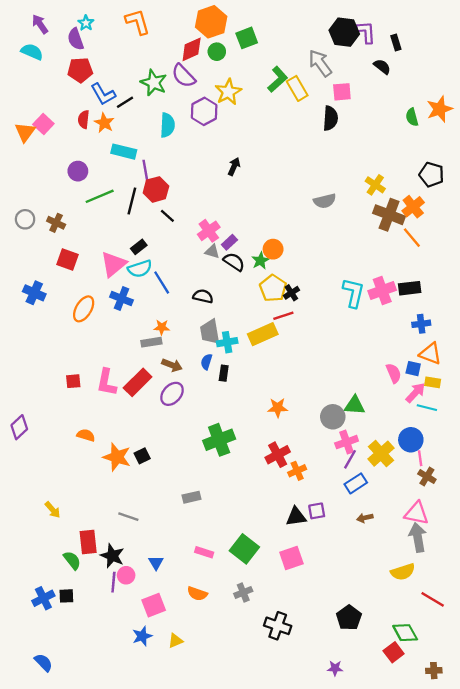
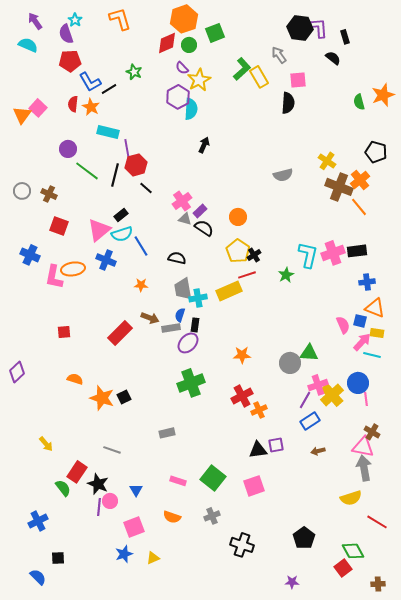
gray arrow: (320, 63) -> (279, 55), size x0.7
purple semicircle: (183, 76) -> (182, 68), moved, size x0.6
green star: (154, 83) -> (134, 72), size x0.7
cyan semicircle: (167, 125) -> (191, 109), moved
green line: (100, 196) -> (87, 171), turned 60
green star: (260, 261) -> (286, 275), moved
orange ellipse: (84, 309) -> (73, 269), turned 50
gray rectangle: (151, 342) -> (171, 328), moved
pink L-shape: (107, 382) -> (54, 277), moved
purple ellipse: (172, 394) -> (188, 343), moved
pink cross: (347, 442) -> (318, 385), moved
brown cross: (427, 477) -> (372, 432), moved
red rectangle: (88, 542) -> (77, 472), turned 40
black square: (66, 596) -> (58, 558), moved

